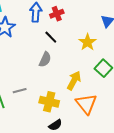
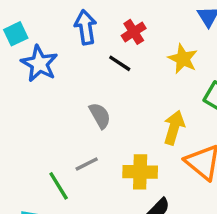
red cross: (57, 14) -> (134, 32), moved
gray semicircle: (45, 59) -> (100, 116), moved, turned -42

